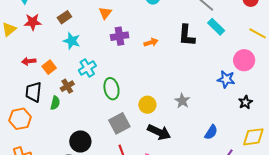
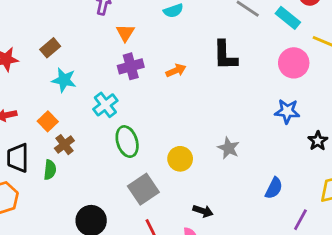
orange triangle: (105, 13) -> (125, 33), moved
cyan rectangle: (216, 27) -> (288, 18), moved
pink circle: (244, 60) -> (294, 63), moved
orange square: (49, 67) -> (48, 121), moved
cyan cross: (87, 68) -> (105, 105), moved
black arrow: (159, 132) -> (203, 211), moved, size x0.6

